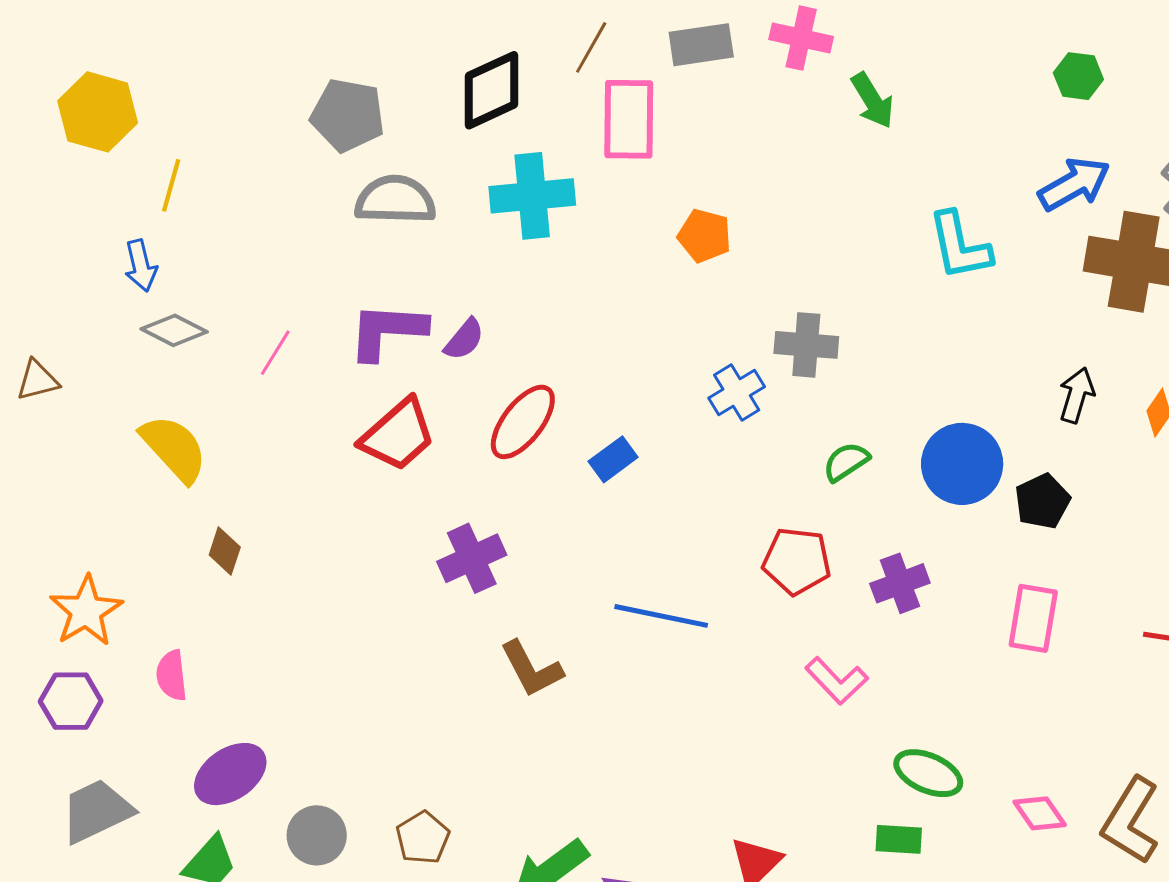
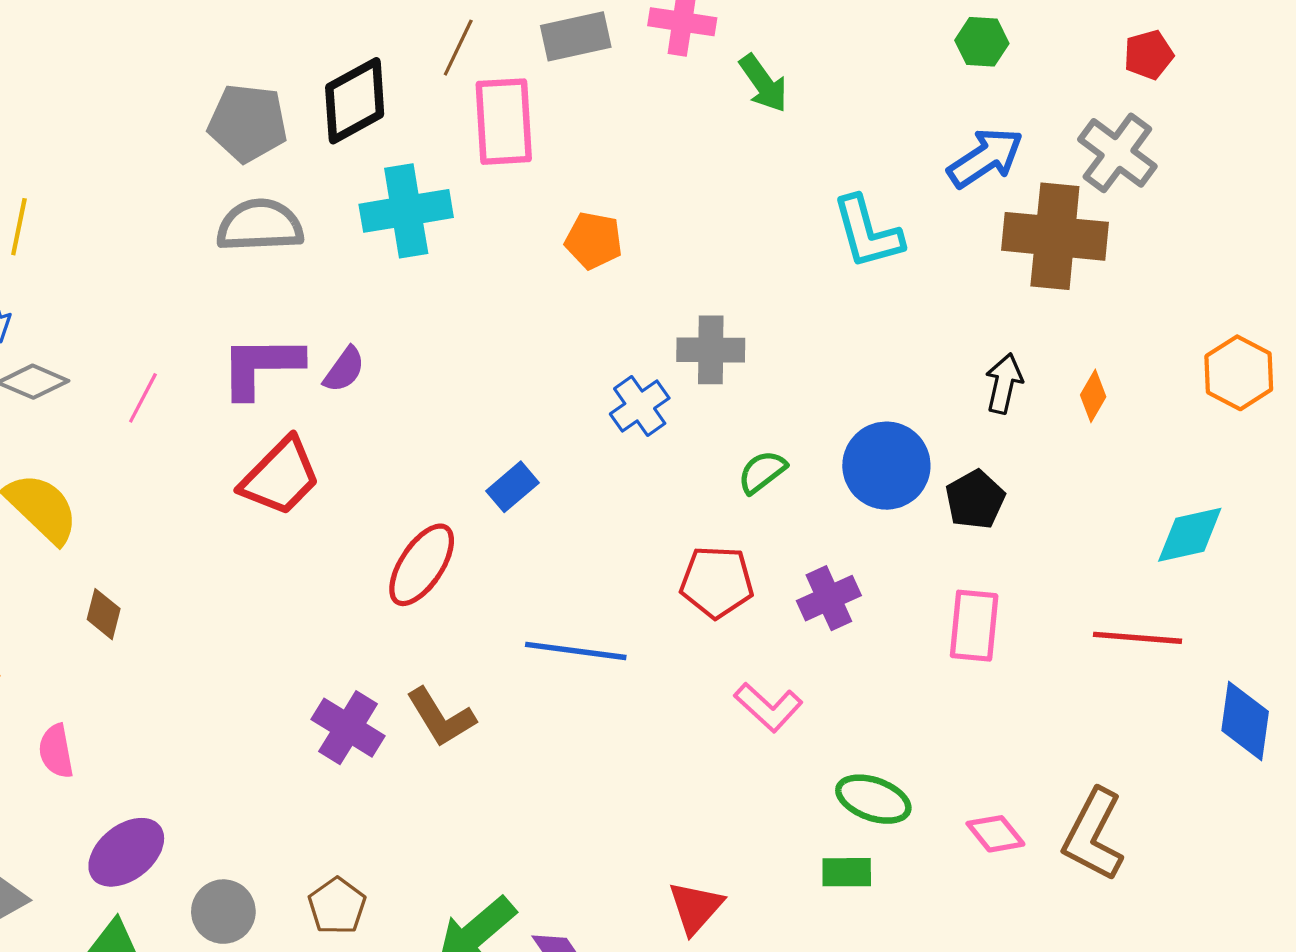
gray pentagon: (348, 115) -> (248, 123), moved
red ellipse: (523, 422) -> (422, 565), moved
purple cross: (472, 558) -> (348, 728), moved, turned -30

